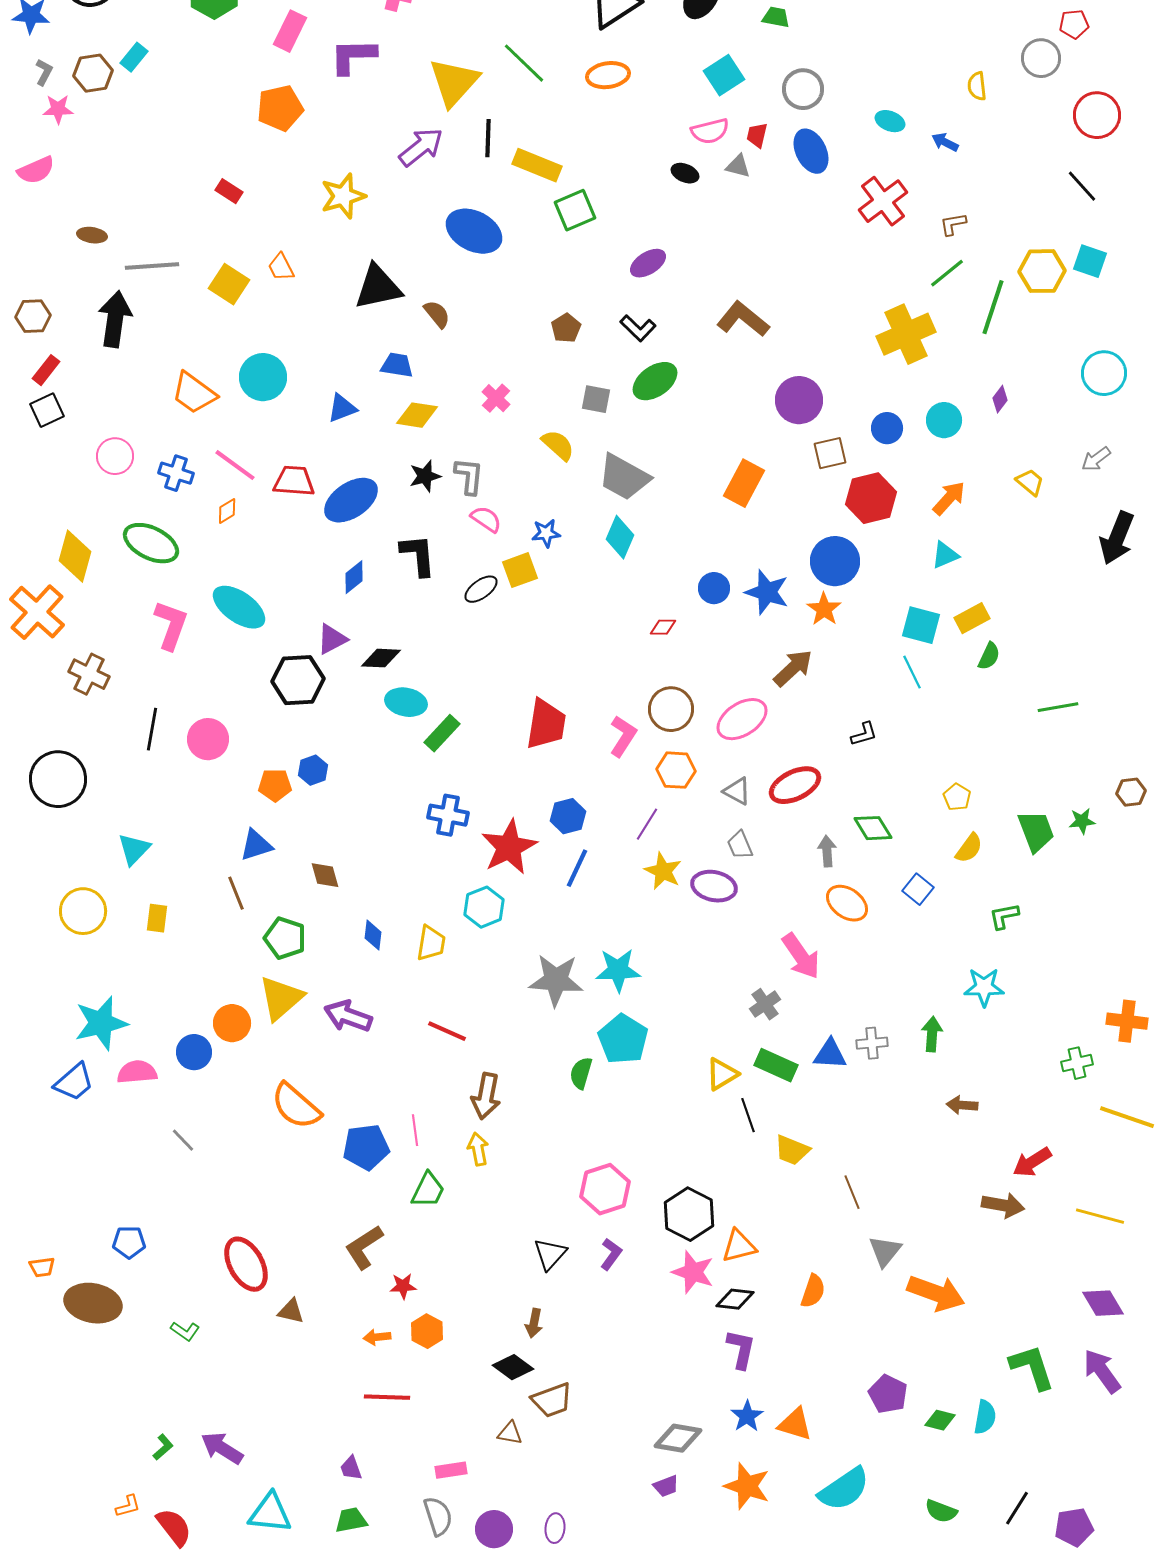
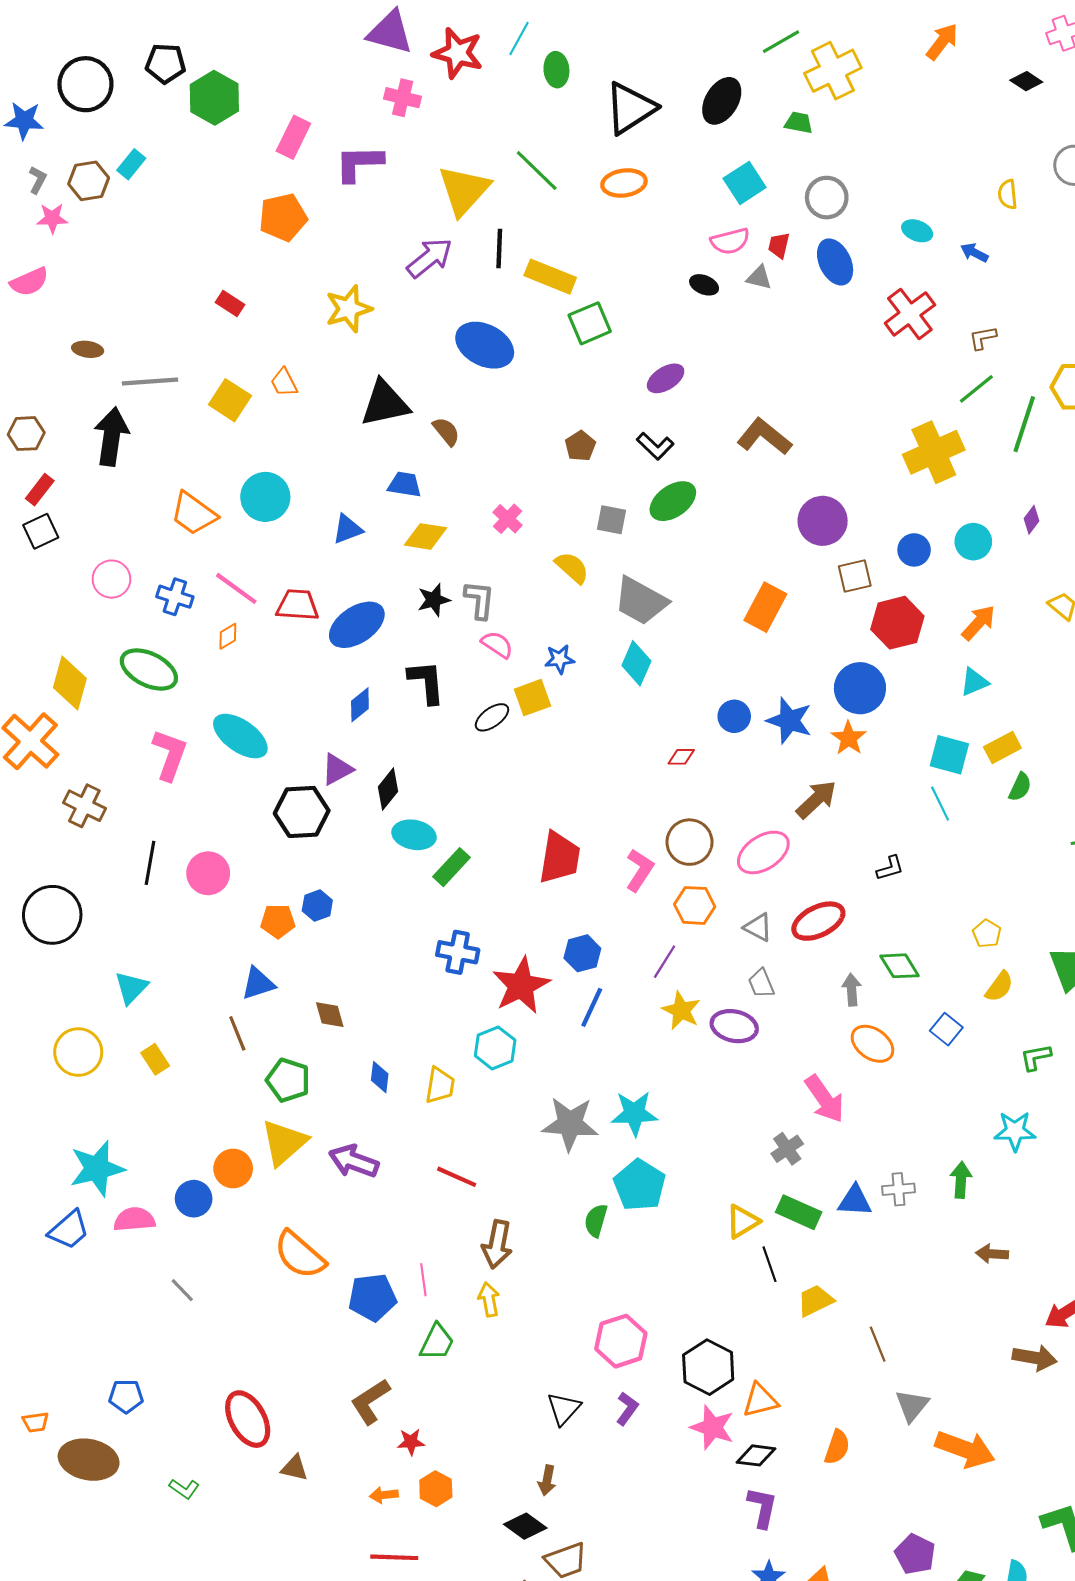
black diamond: (381, 658) -> (388, 789), turned -54
yellow rectangle: (157, 918) -> (155, 1059), turned -40
yellow trapezoid: (792, 1150) -> (815, 1301), turned 132

